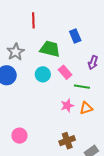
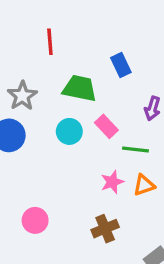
pink circle: (19, 136) -> (35, 220), moved
brown cross: (67, 141) -> (105, 229), moved

